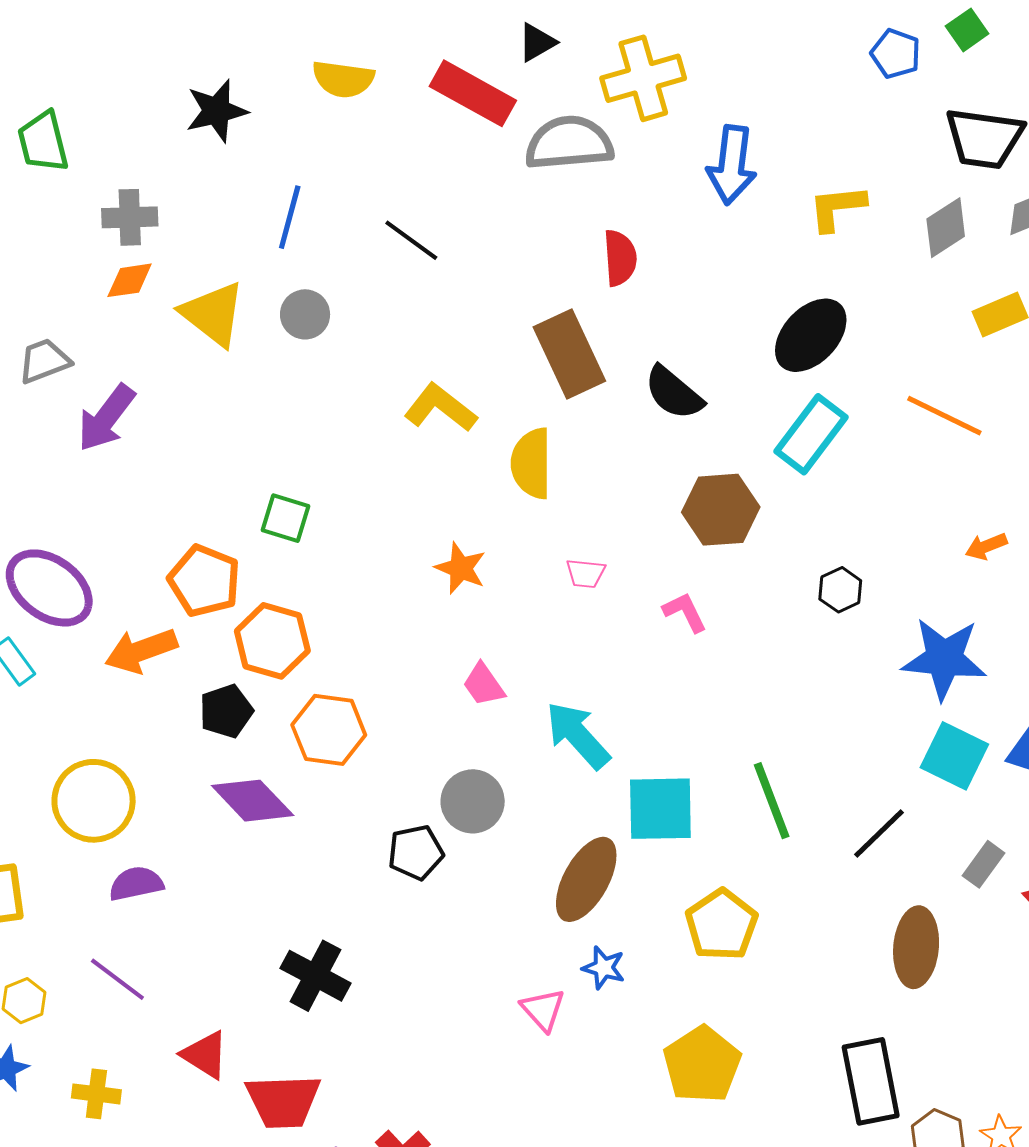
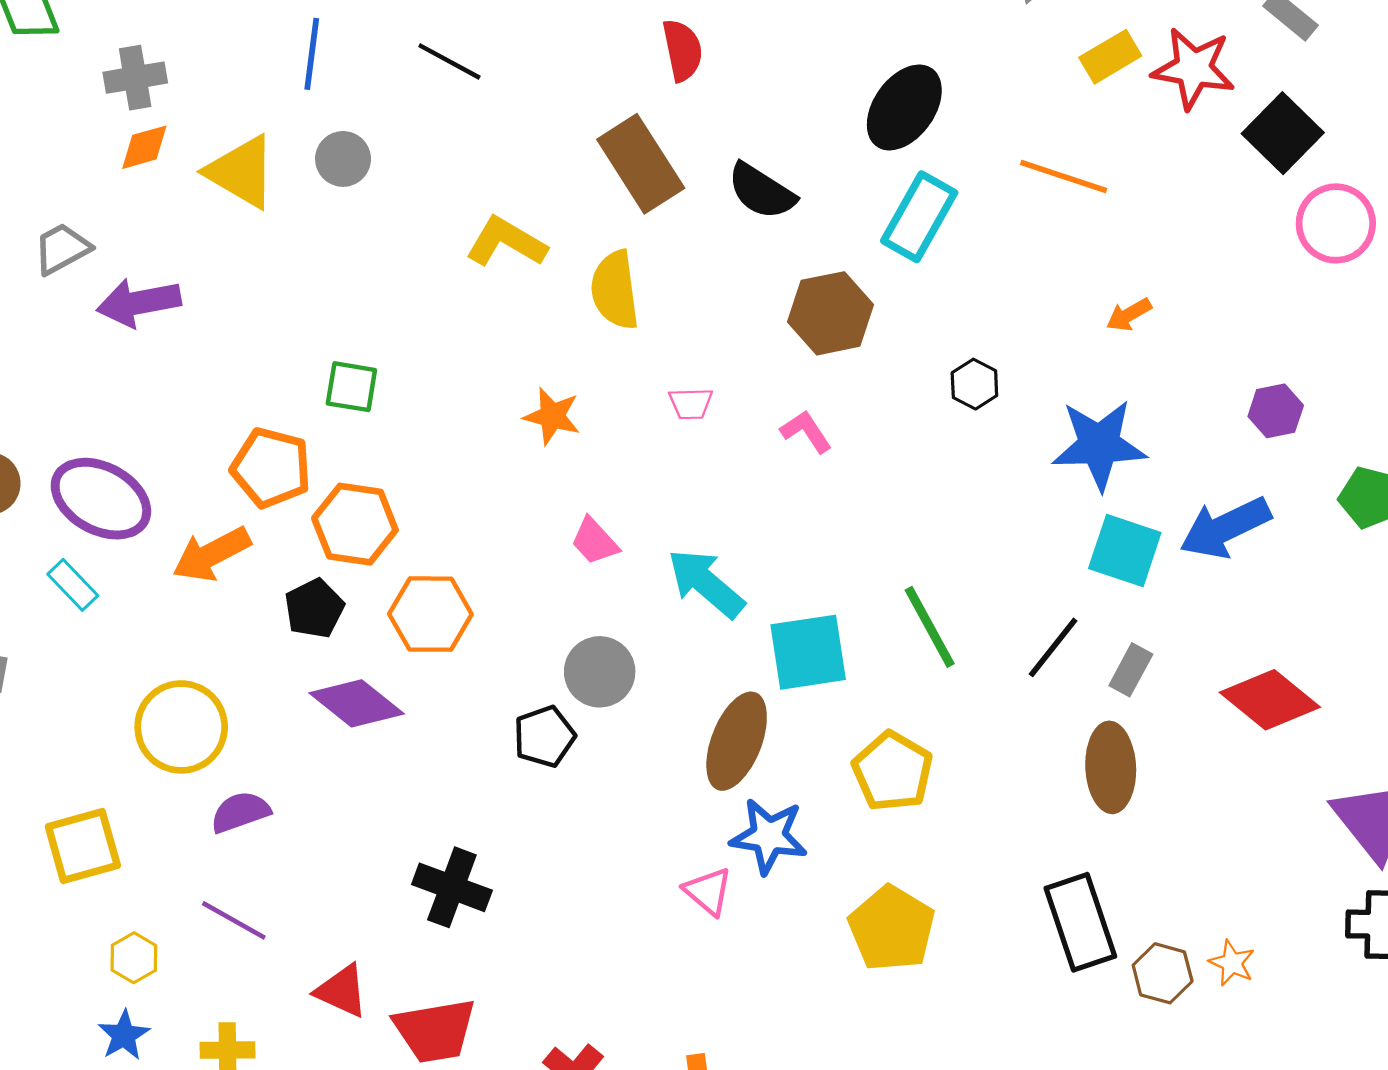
purple arrow: (106, 418) -> (139, 303), turned 50
gray rectangle: (984, 864) -> (1131, 670), moved
blue star: (604, 968) -> (769, 836), size x1.6

